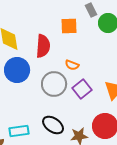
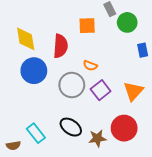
cyan rectangle: (19, 131) -> (36, 133), turned 60

